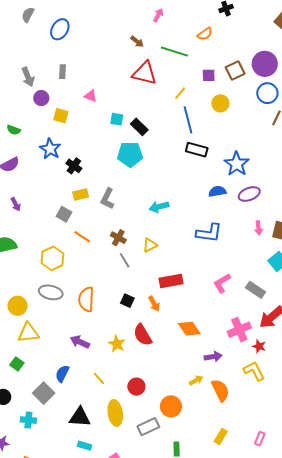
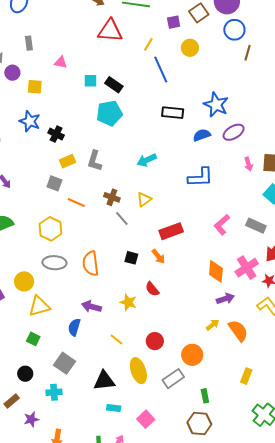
black rectangle: (197, 150) -> (173, 113), moved
orange diamond: (189, 329) -> (216, 271), moved, turned 50
red semicircle: (143, 335) -> (152, 289), size x0.7
blue semicircle: (62, 374) -> (74, 327), moved

